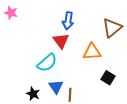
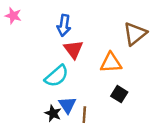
blue arrow: (68, 21) -> (64, 25), moved
black square: (108, 78) -> (119, 94), moved
black star: (33, 94) -> (53, 113), moved

